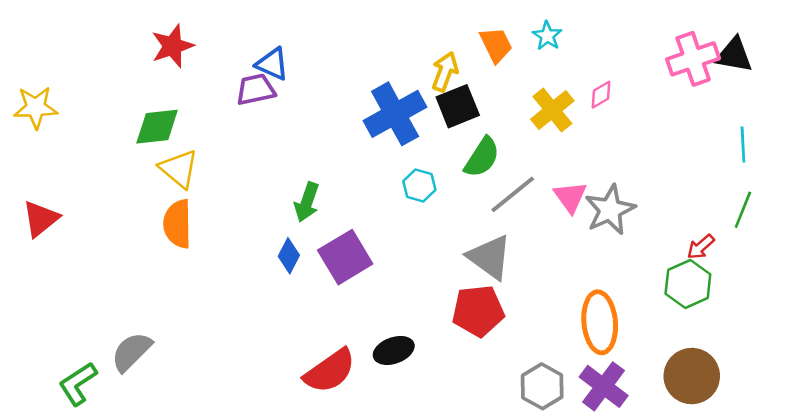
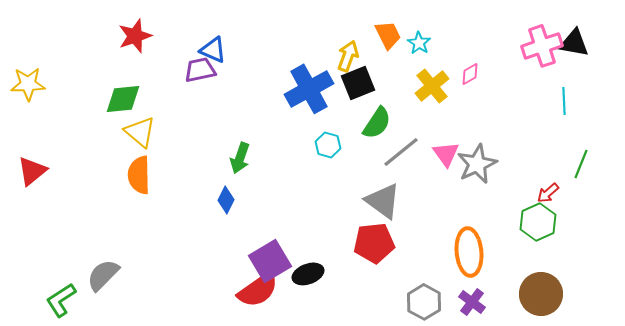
cyan star: (547, 36) -> (419, 43), moved
cyan line: (743, 145) -> (564, 101), moved
purple square: (345, 257) -> (270, 261), moved
purple cross: (604, 386) -> (472, 302), size x0.7

